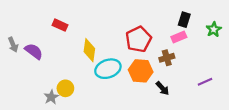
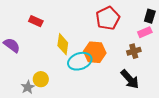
red pentagon: (138, 39) -> (108, 18), moved
orange hexagon: (141, 71) -> (95, 52), moved
black arrow: (162, 88) -> (130, 79), size x1.5

